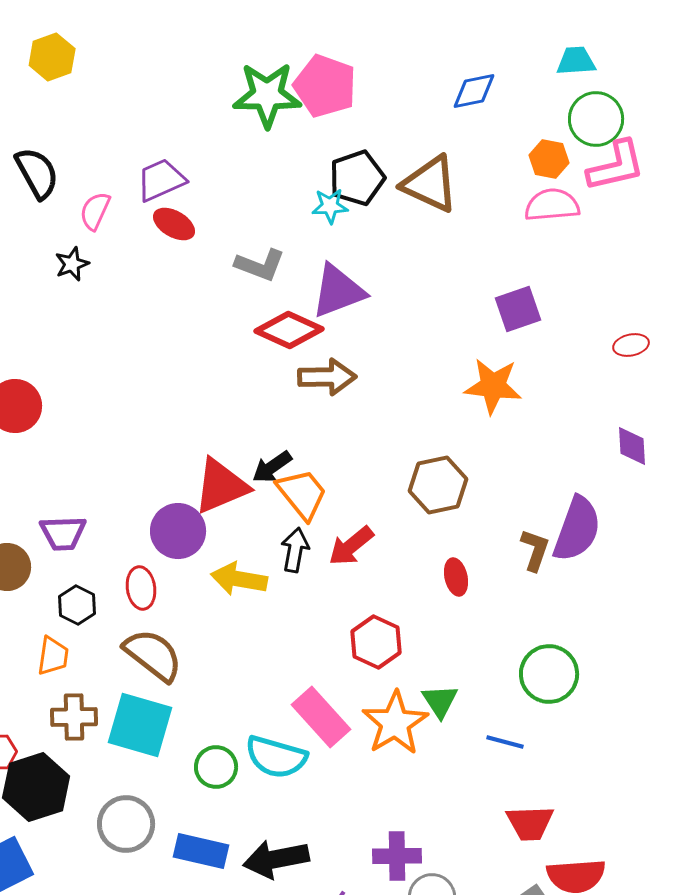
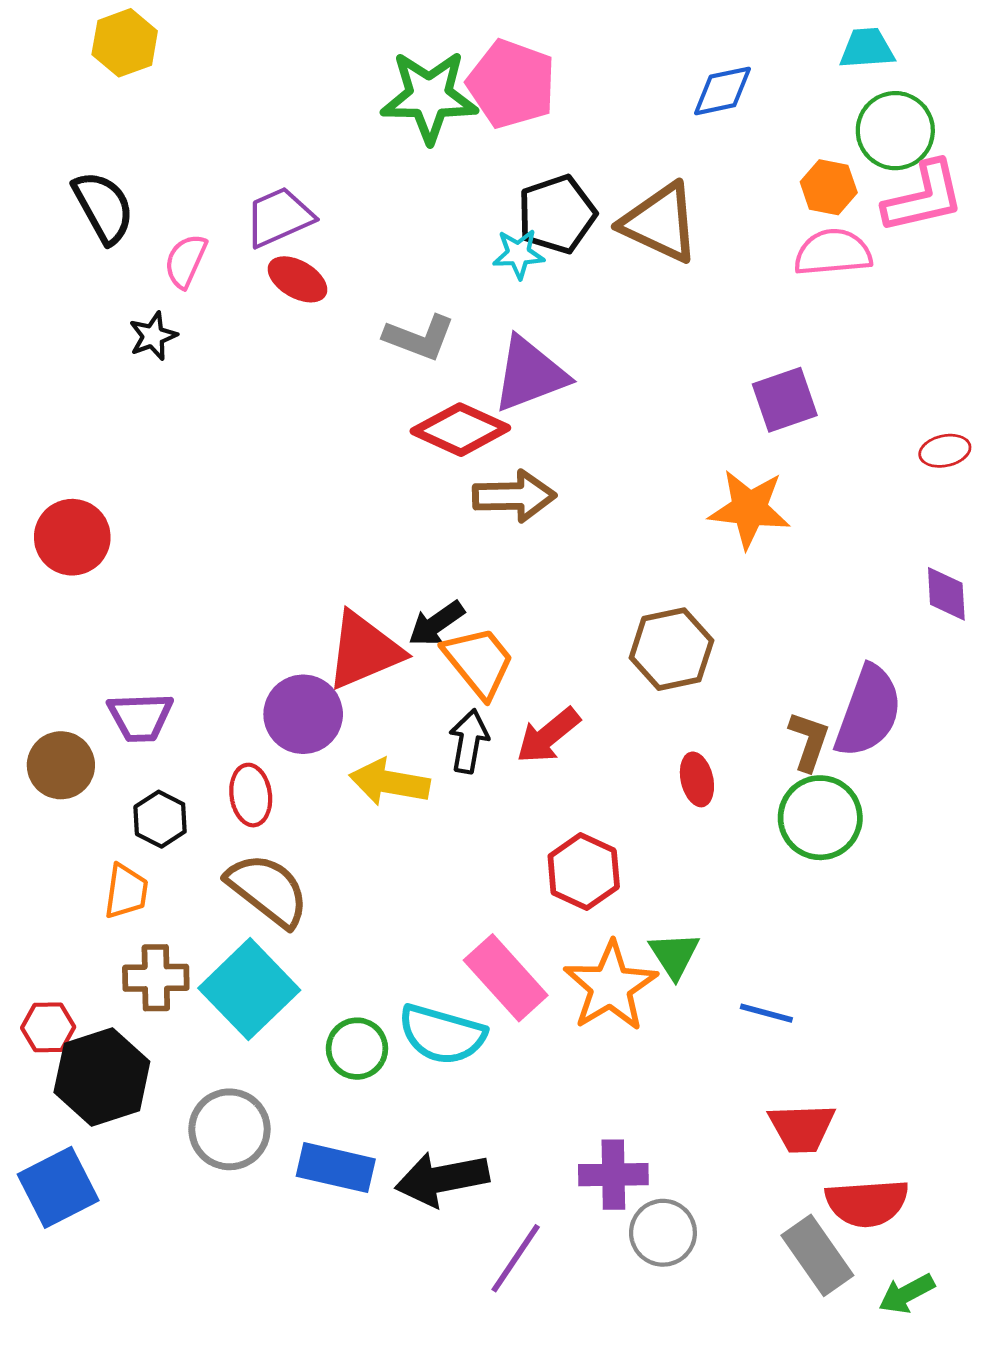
green circle: (549, 674) -> (820, 818), moved
cyan square: (140, 725) -> (249, 989), turned 30

